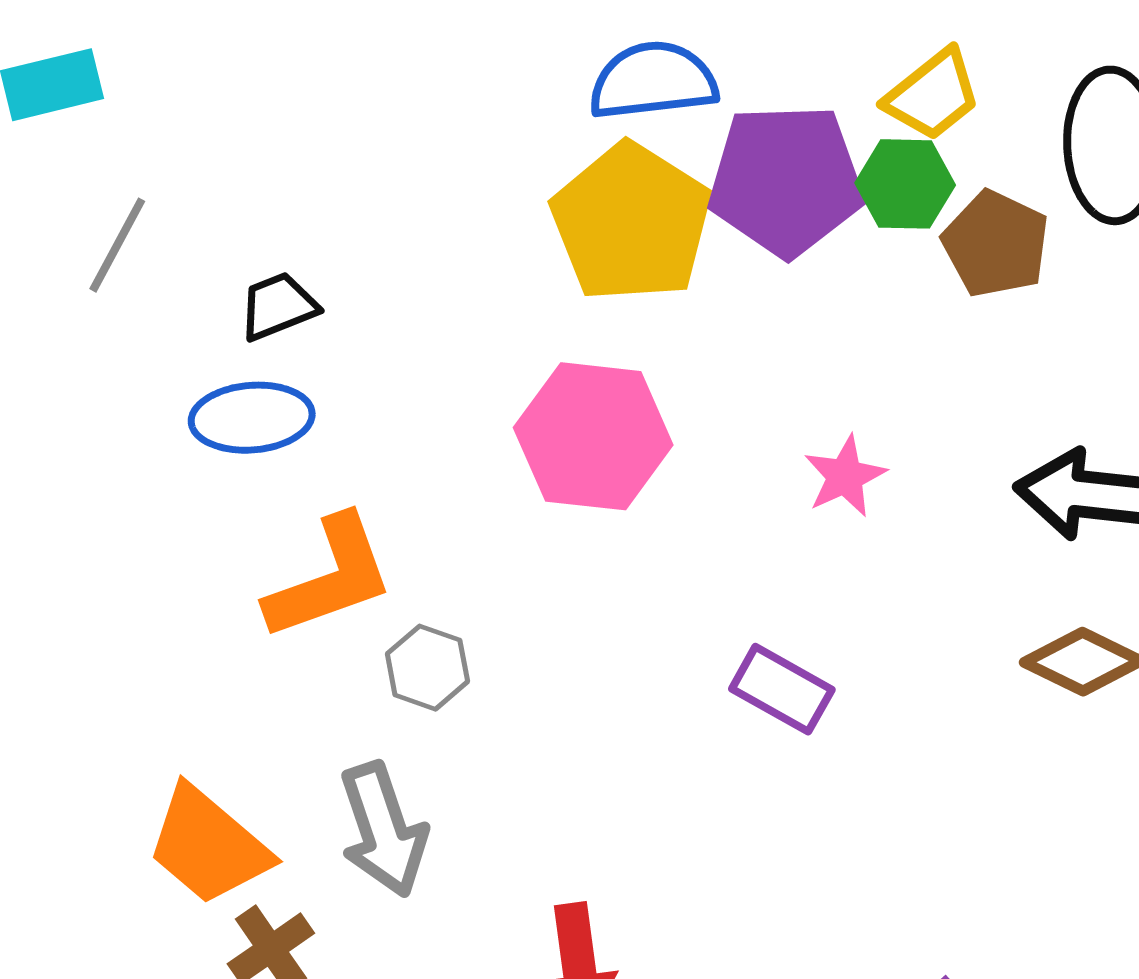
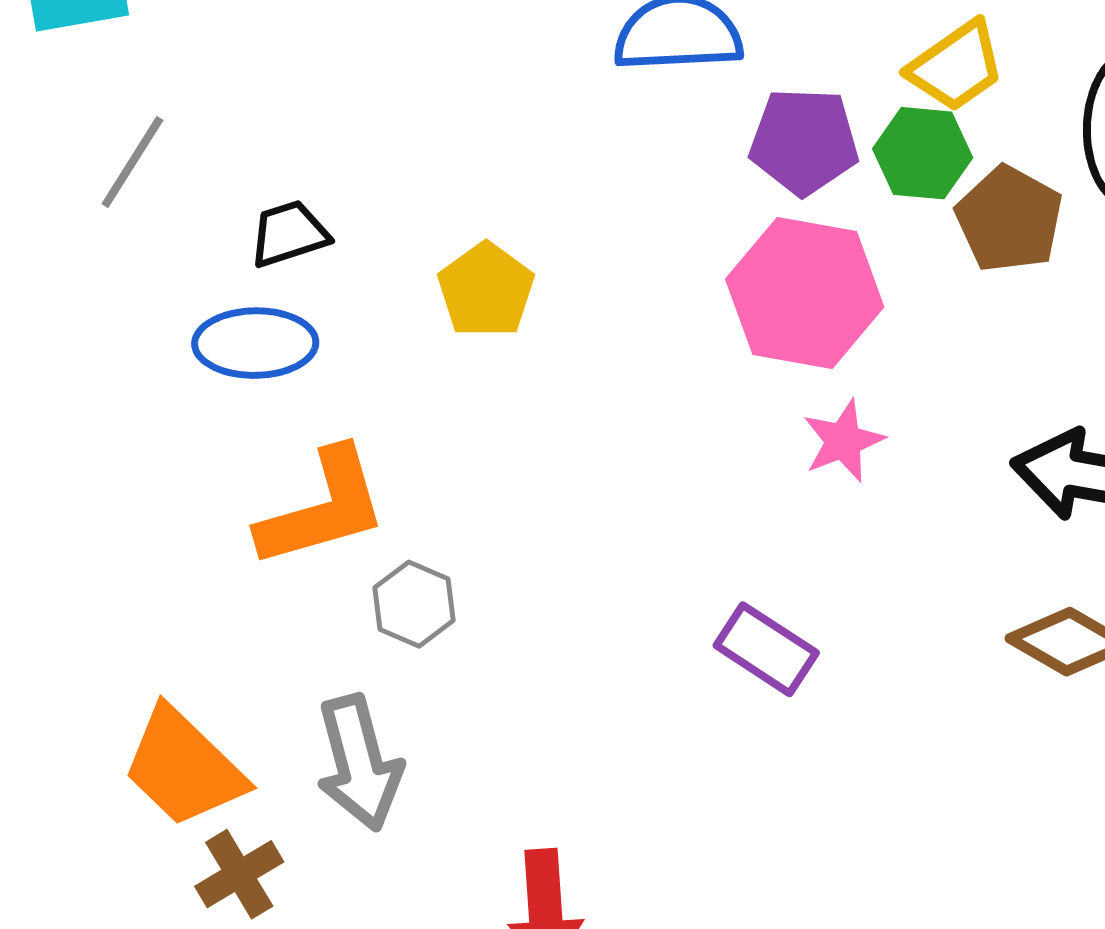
purple pentagon: (786, 180) -> (804, 141), size x0.7
yellow pentagon: (631, 223) -> (486, 290), moved, size x0.6
pink hexagon: (593, 436) -> (805, 293), moved

